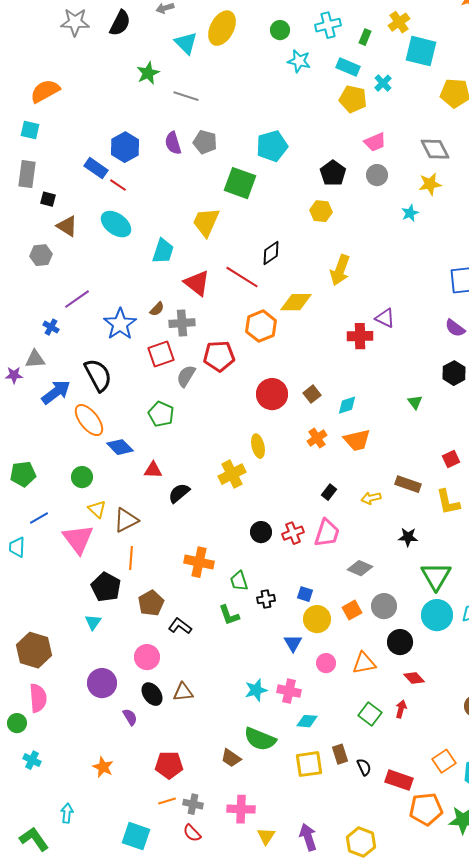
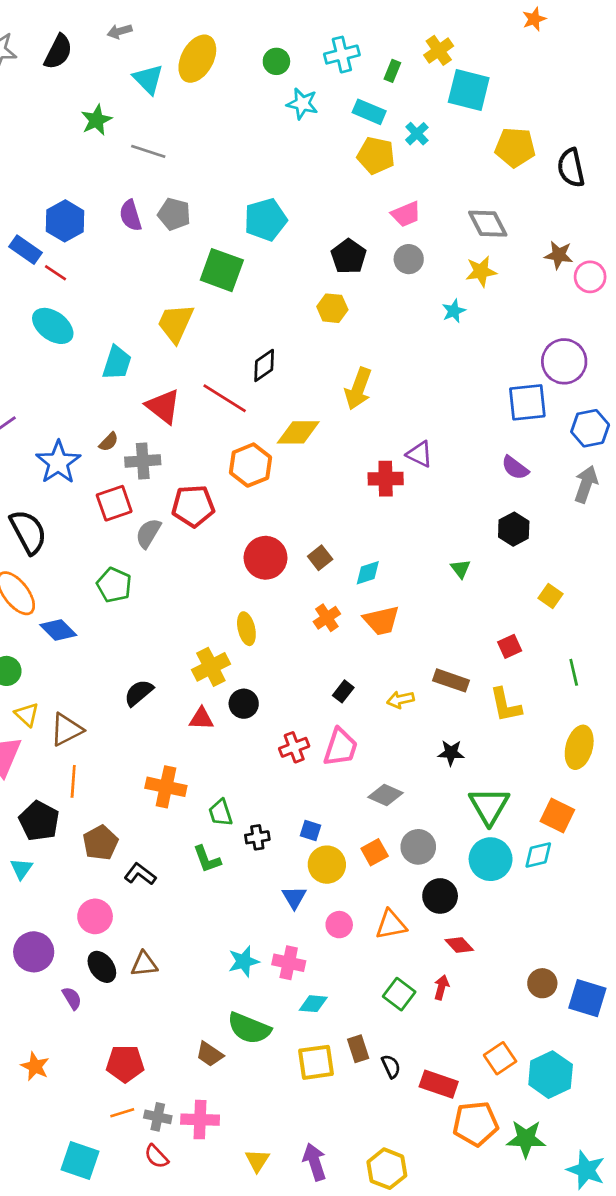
red triangle: (153, 470) -> (201, 719), moved
black circle: (261, 532) -> (244, 704), moved
pink cross: (241, 809) -> (200, 1120), moved

